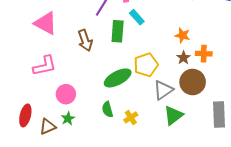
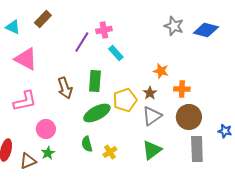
green rectangle: (118, 31) -> (95, 81), moved
brown arrow: (85, 40) -> (65, 88), moved
brown star: (183, 58) -> (150, 93), moved
brown circle: (193, 82) -> (189, 117), moved
gray triangle: (163, 90) -> (152, 116), moved

